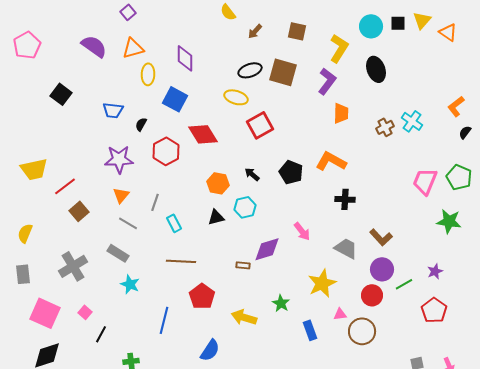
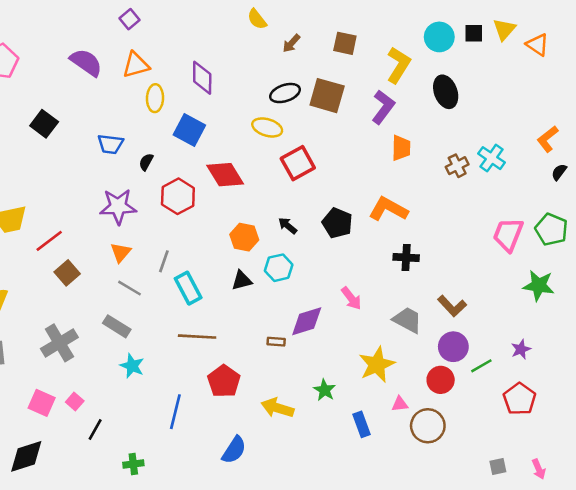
cyan rectangle: (174, 223) -> (188, 288), size x1.4
pink square: (45, 313) -> (42, 403), moved, size x0.7

